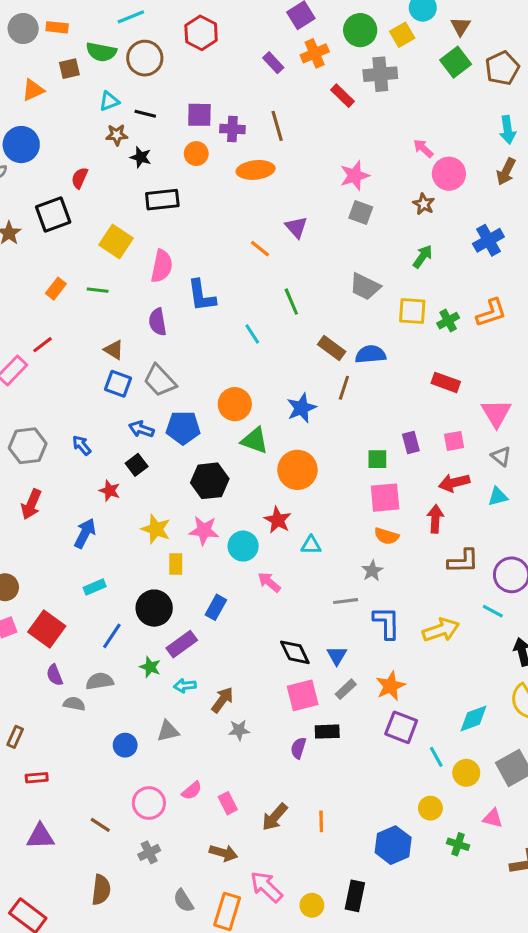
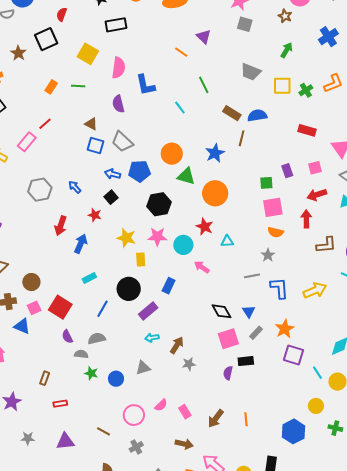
red arrow: (31, 504) -> (61, 226), moved
green star: (150, 667) -> (91, 373), moved

